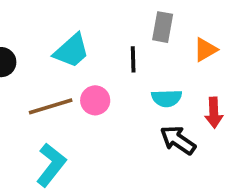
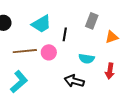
black line: (133, 59) -> (65, 34), moved
black arrow: (178, 140) -> (74, 81), moved, turned -30

